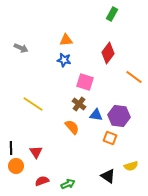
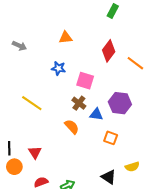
blue star: (64, 60) -> (58, 68), moved
orange line: (134, 77) -> (135, 63), moved
purple hexagon: (119, 116) -> (120, 103), moved

